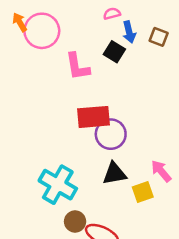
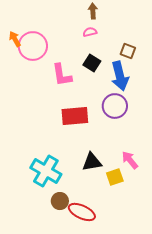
blue arrow: (129, 32) -> (120, 76), moved, size x1.6
purple circle: (111, 134) -> (115, 106), moved

